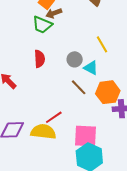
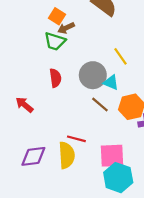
gray circle: (75, 59) -> (93, 75), size x1.6
red line: (54, 117) -> (76, 139), turned 54
yellow semicircle: (43, 132) -> (67, 155), turned 85

